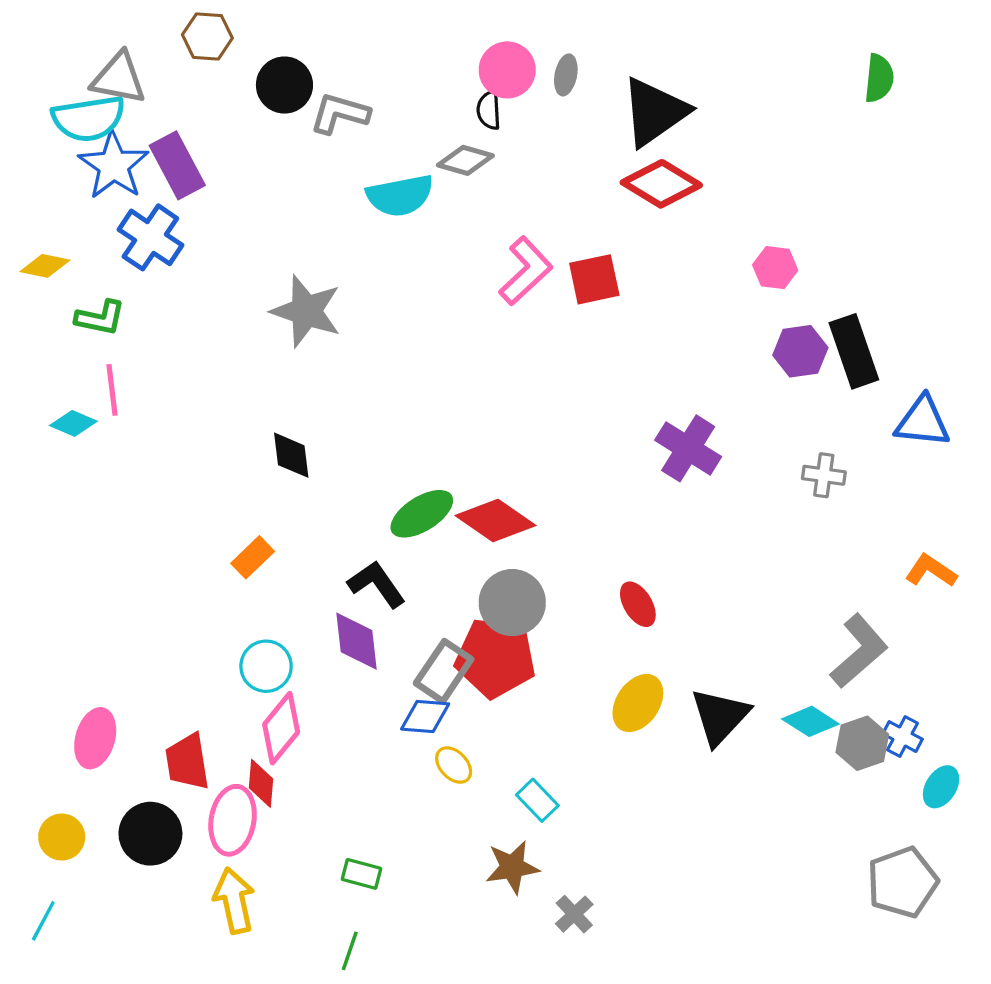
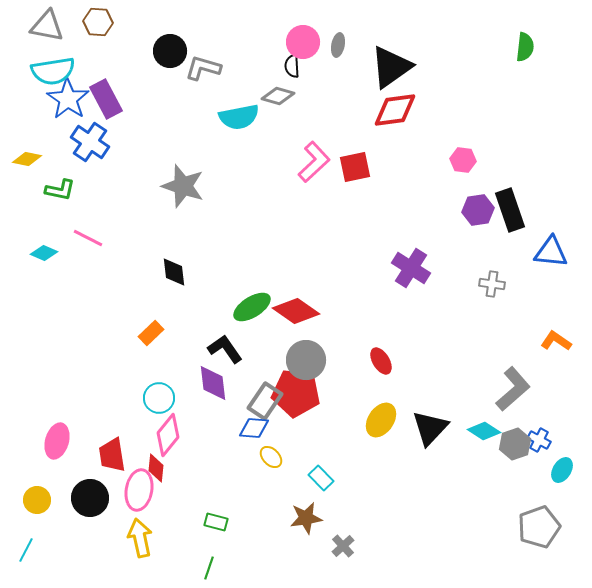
brown hexagon: (207, 36) -> (98, 22), moved
gray triangle: (119, 78) -> (47, 26), moved
red diamond: (661, 184) -> (395, 110), turned -39
pink line: (112, 390) -> (88, 238), moved, turned -56

